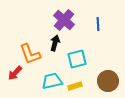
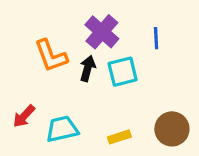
orange L-shape: (30, 54) -> (51, 56), moved
cyan square: (77, 59) -> (123, 72), moved
cyan trapezoid: (52, 81) -> (62, 129), moved

